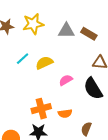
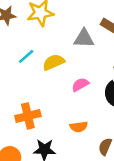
gray triangle: (66, 31) -> (84, 38), moved
orange cross: (41, 109) -> (28, 116), moved

